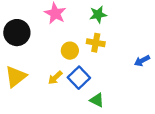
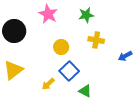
yellow cross: (96, 43) -> (96, 40), moved
yellow arrow: (55, 78) -> (48, 84), moved

